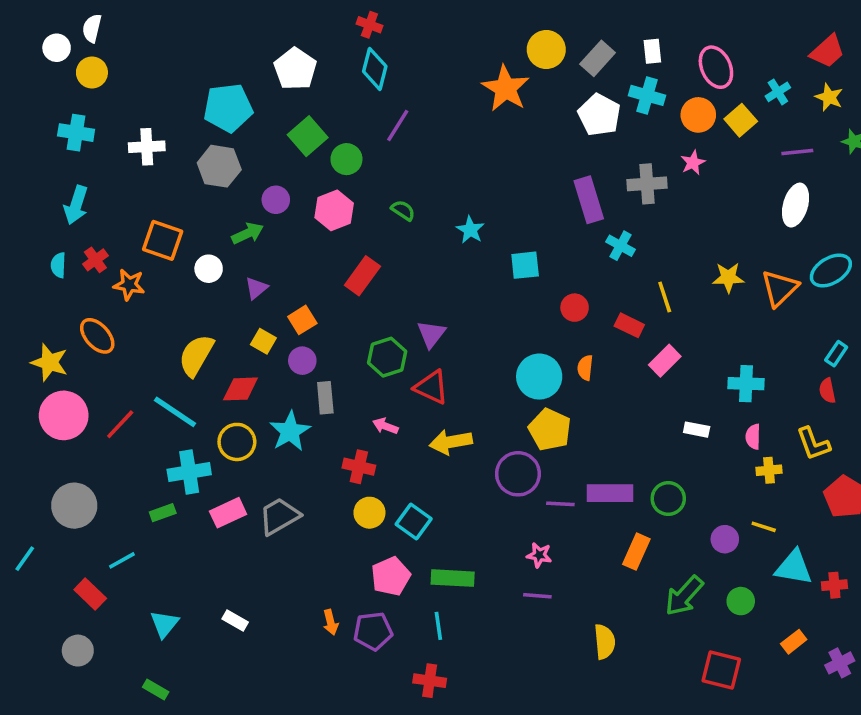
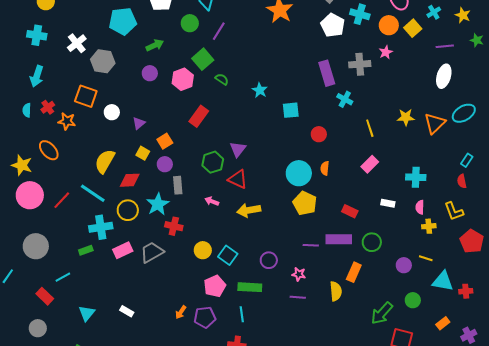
green square: (308, 136) -> (203, 59), moved
white cross: (147, 147) -> (77, 43), turned -36
green circle: (346, 159) -> (190, 23), moved
gray hexagon: (219, 166) -> (103, 61), moved
green arrow: (247, 233) -> (155, 45), moved
red rectangle: (629, 325) -> (350, 211), moved
red cross: (359, 467) -> (174, 226), moved
purple circle: (518, 474) -> (269, 260), moved, size x0.7
green arrow: (684, 596) -> (382, 313), moved
orange arrow: (331, 622) -> (181, 312), turned 48
yellow semicircle: (605, 642) -> (336, 291), moved

